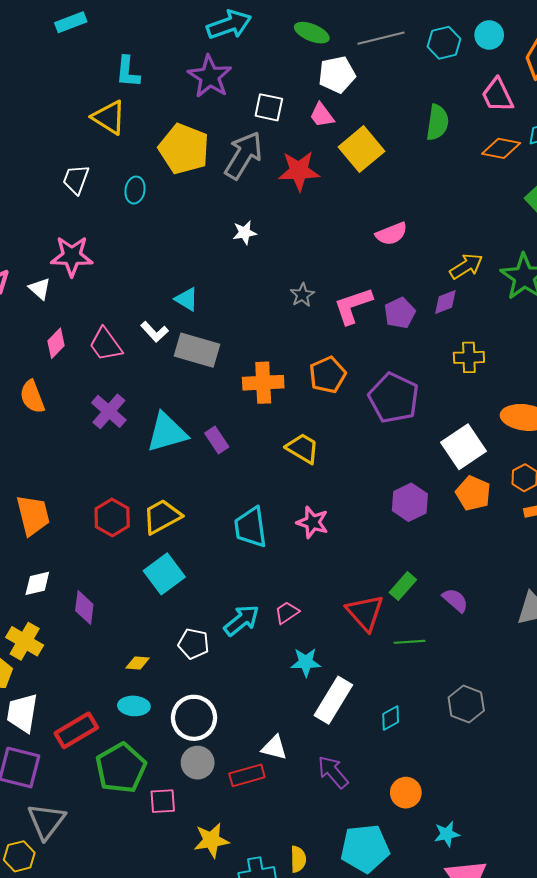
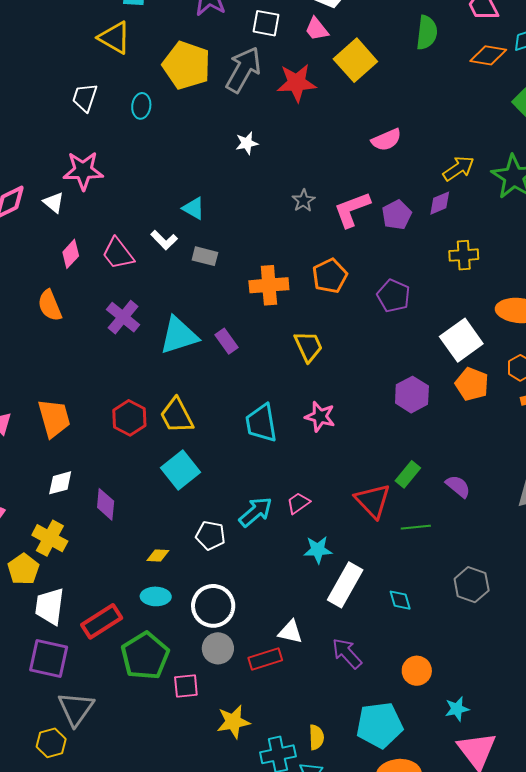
gray rectangle: (197, 350) -> (205, 256), size x0.6
purple pentagon: (394, 398) -> (393, 296), size x0.7
yellow trapezoid: (303, 448) -> (308, 346), turned 36
yellow trapezoid: (162, 517) -> (177, 416), turned -87
cyan diamond: (391, 718) -> (400, 600), turned -75

